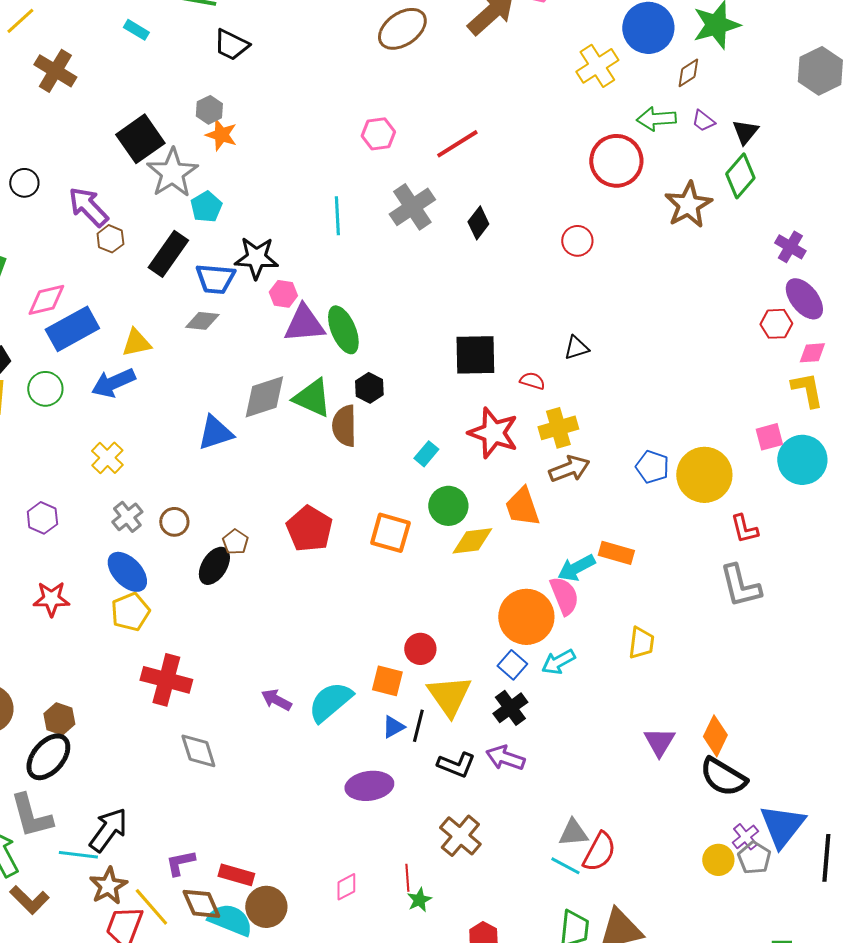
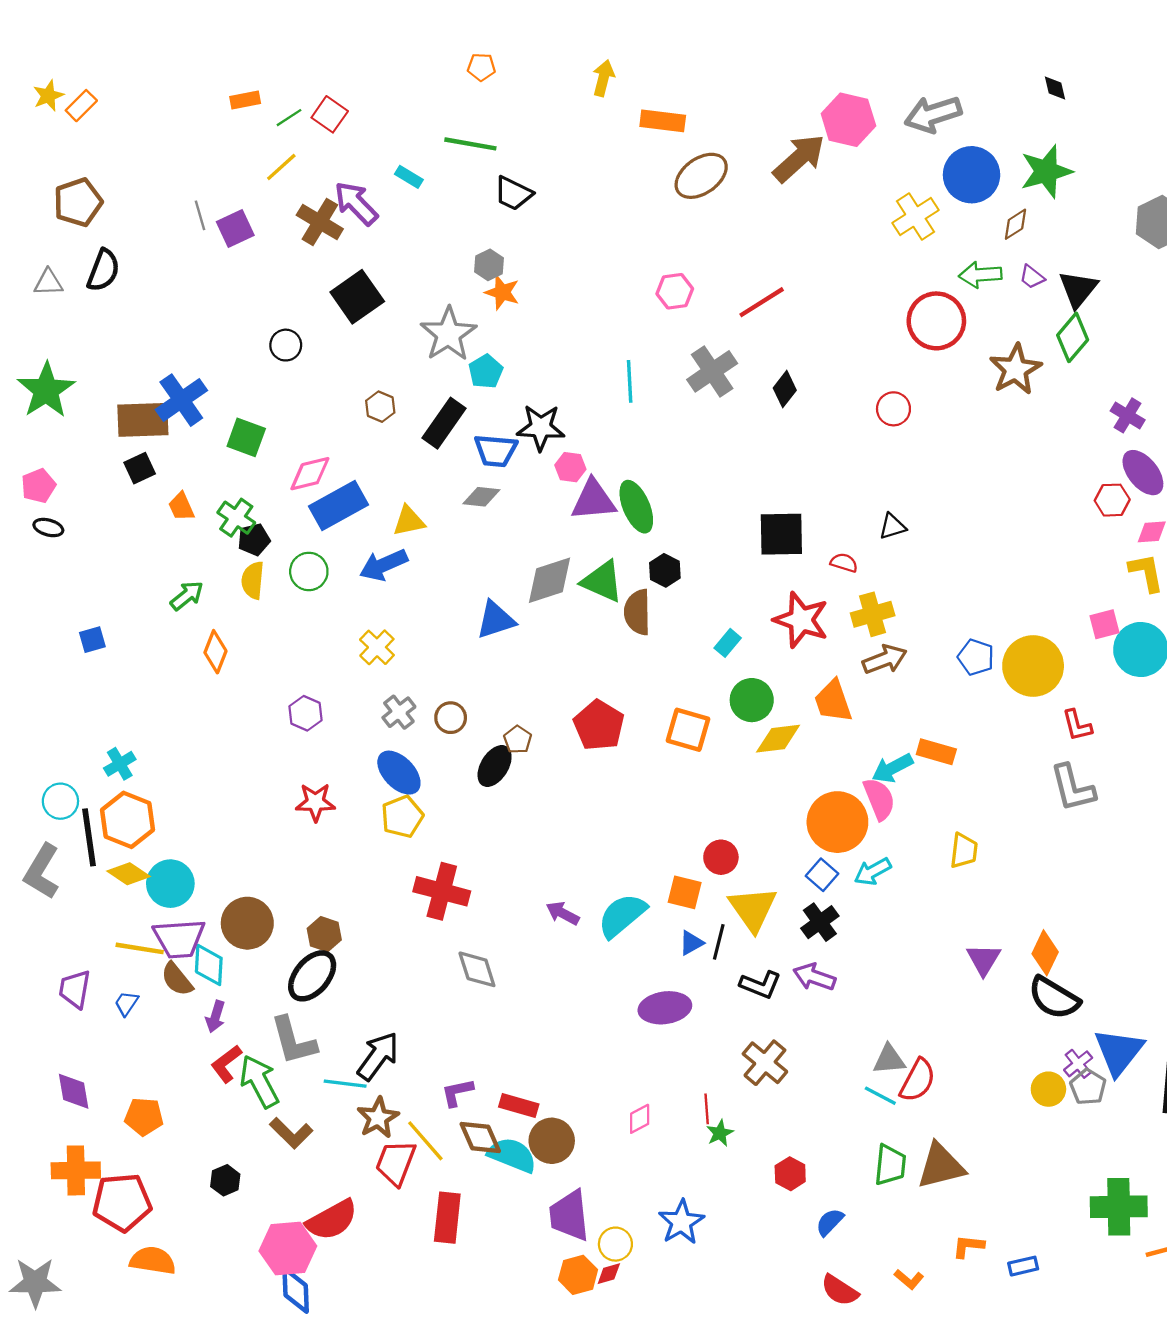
black triangle: (745, 132) -> (1078, 289), size x1.4
black square: (140, 139) -> (357, 297), moved
purple arrow: (88, 207) -> (356, 203), moved

